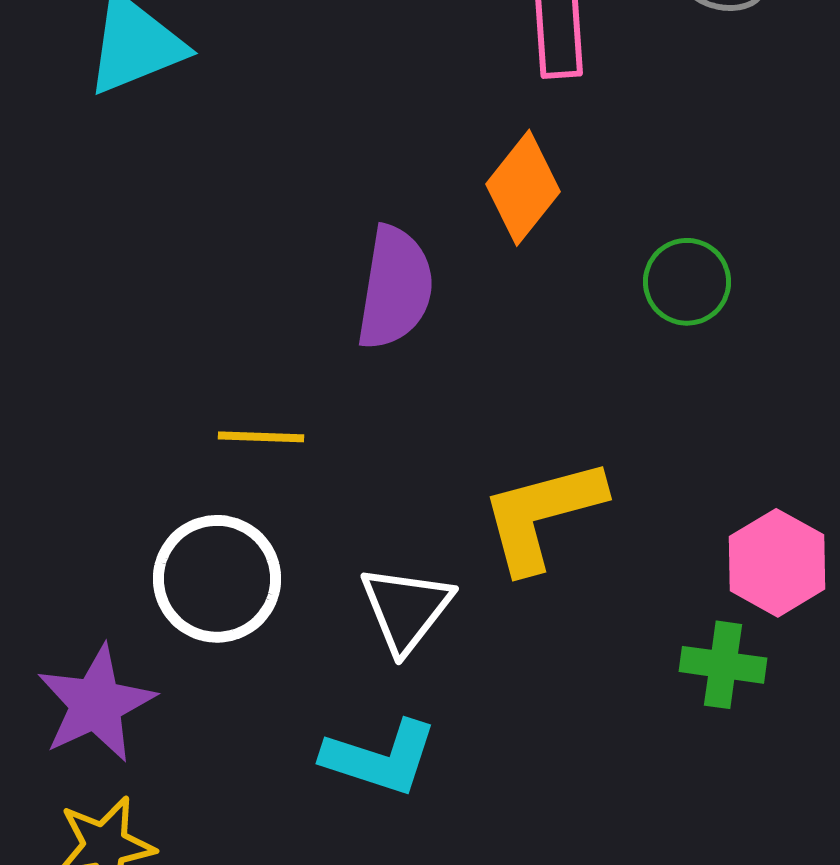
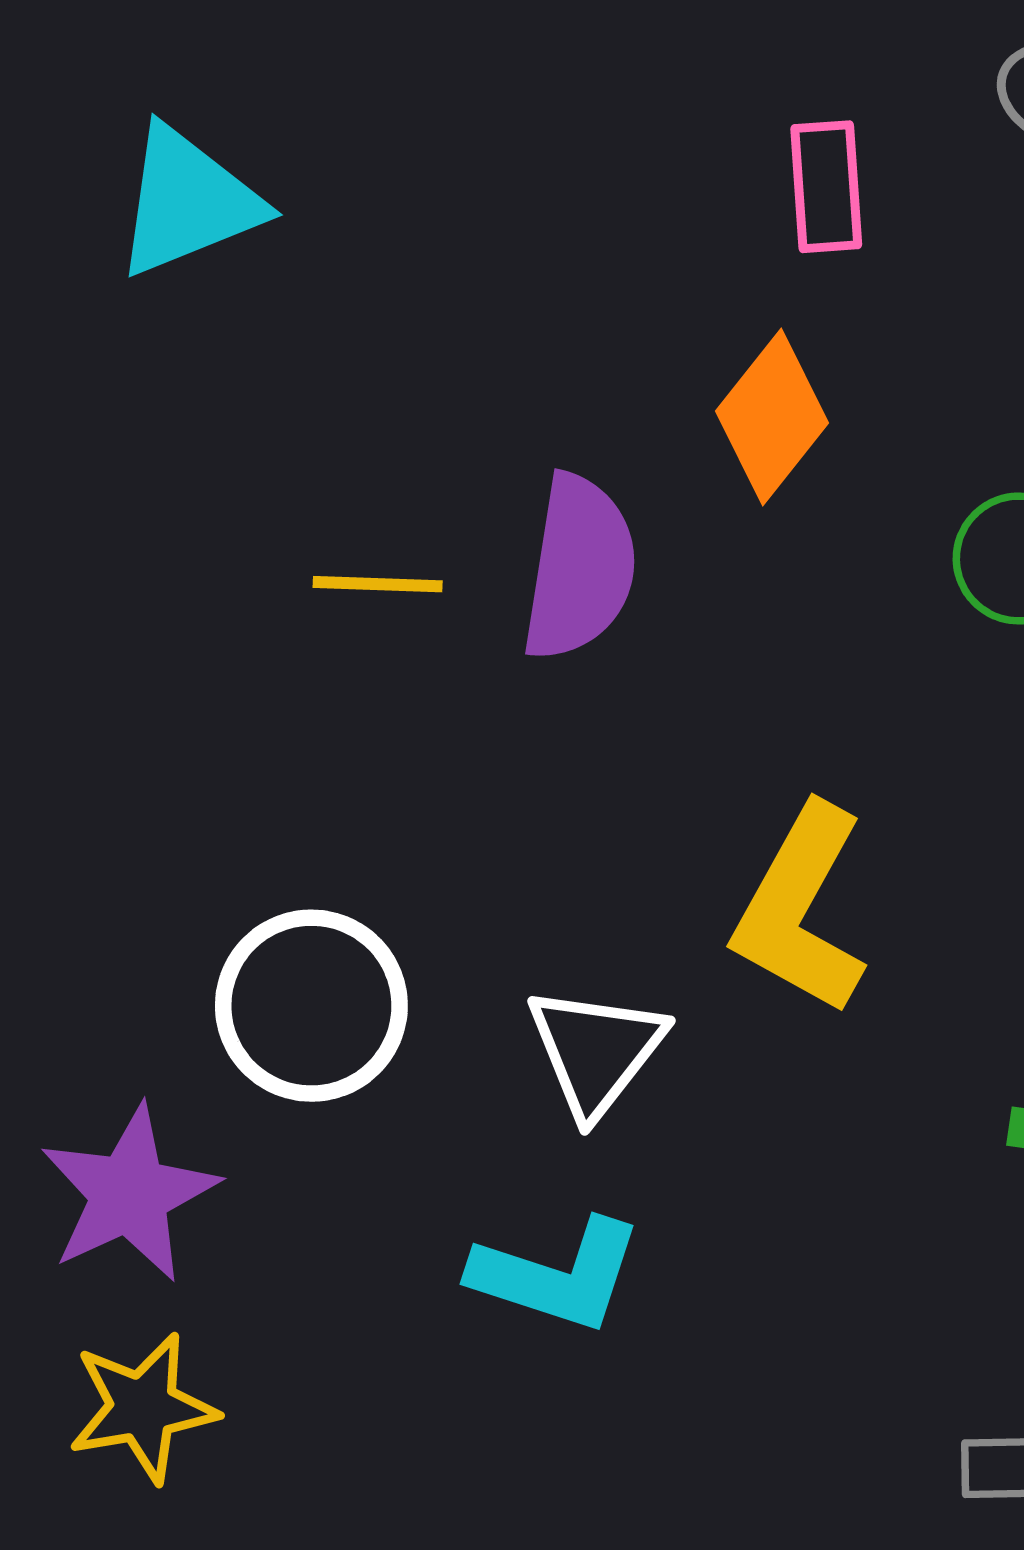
yellow line: (261, 437) -> (378, 584), moved
yellow L-shape: (542, 515) -> (801, 909), turned -46

